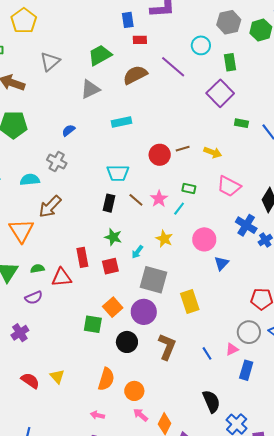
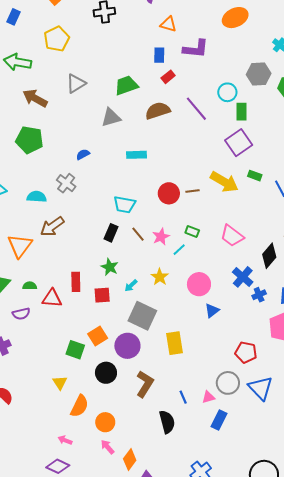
red rectangle: (140, 40) -> (168, 77), turned -48
green rectangle: (230, 62) -> (241, 112), moved
yellow arrow: (213, 152) -> (224, 182), moved, size x1.6
yellow triangle: (57, 376) -> (60, 383), moved
black semicircle: (211, 401) -> (167, 422), moved

